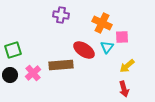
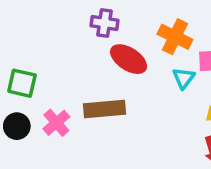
green square: (13, 50) -> (22, 83), turned 30
red ellipse: (84, 50) -> (129, 59), moved

